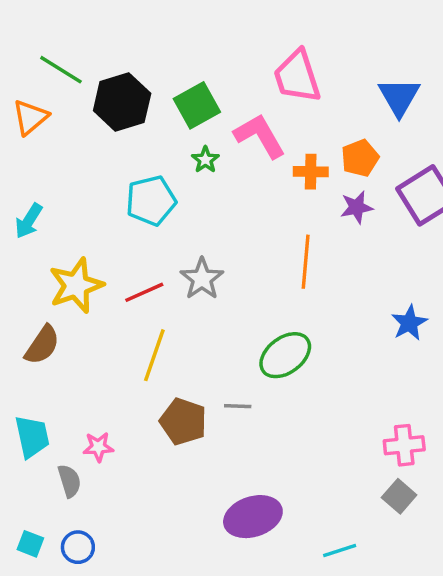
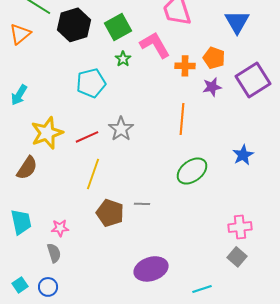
orange pentagon: (360, 158) -> (214, 58), turned -30
green ellipse: (285, 355) -> (192, 171), moved
gray semicircle: (69, 481) -> (54, 253), moved
cyan square: (30, 544) -> (20, 285), turned 35

